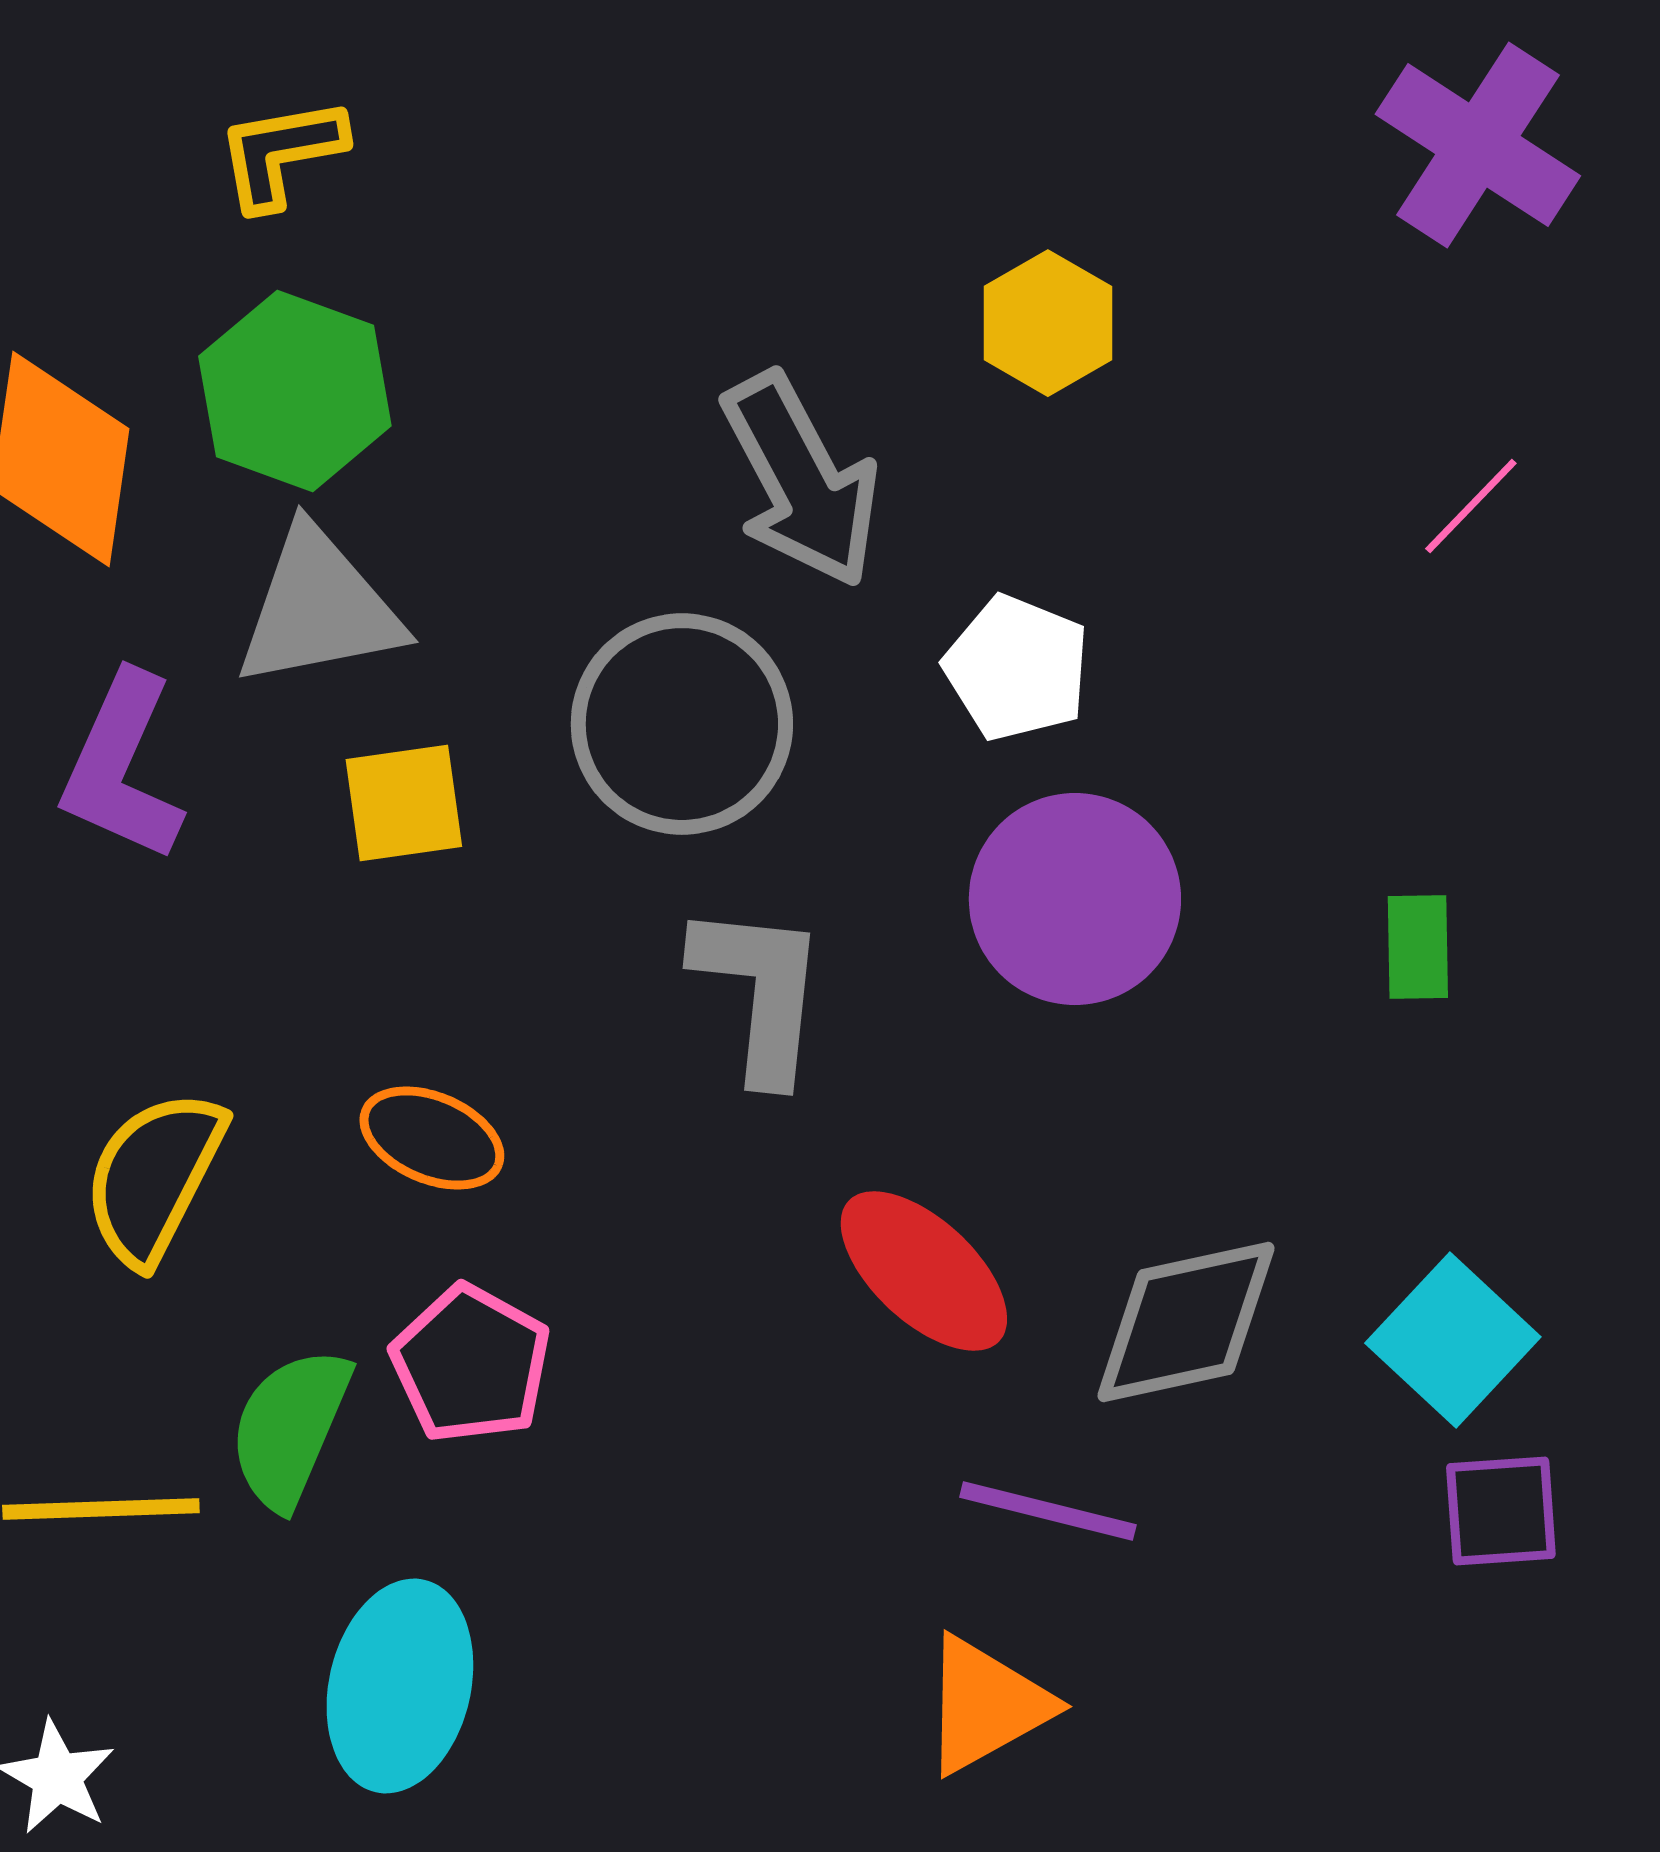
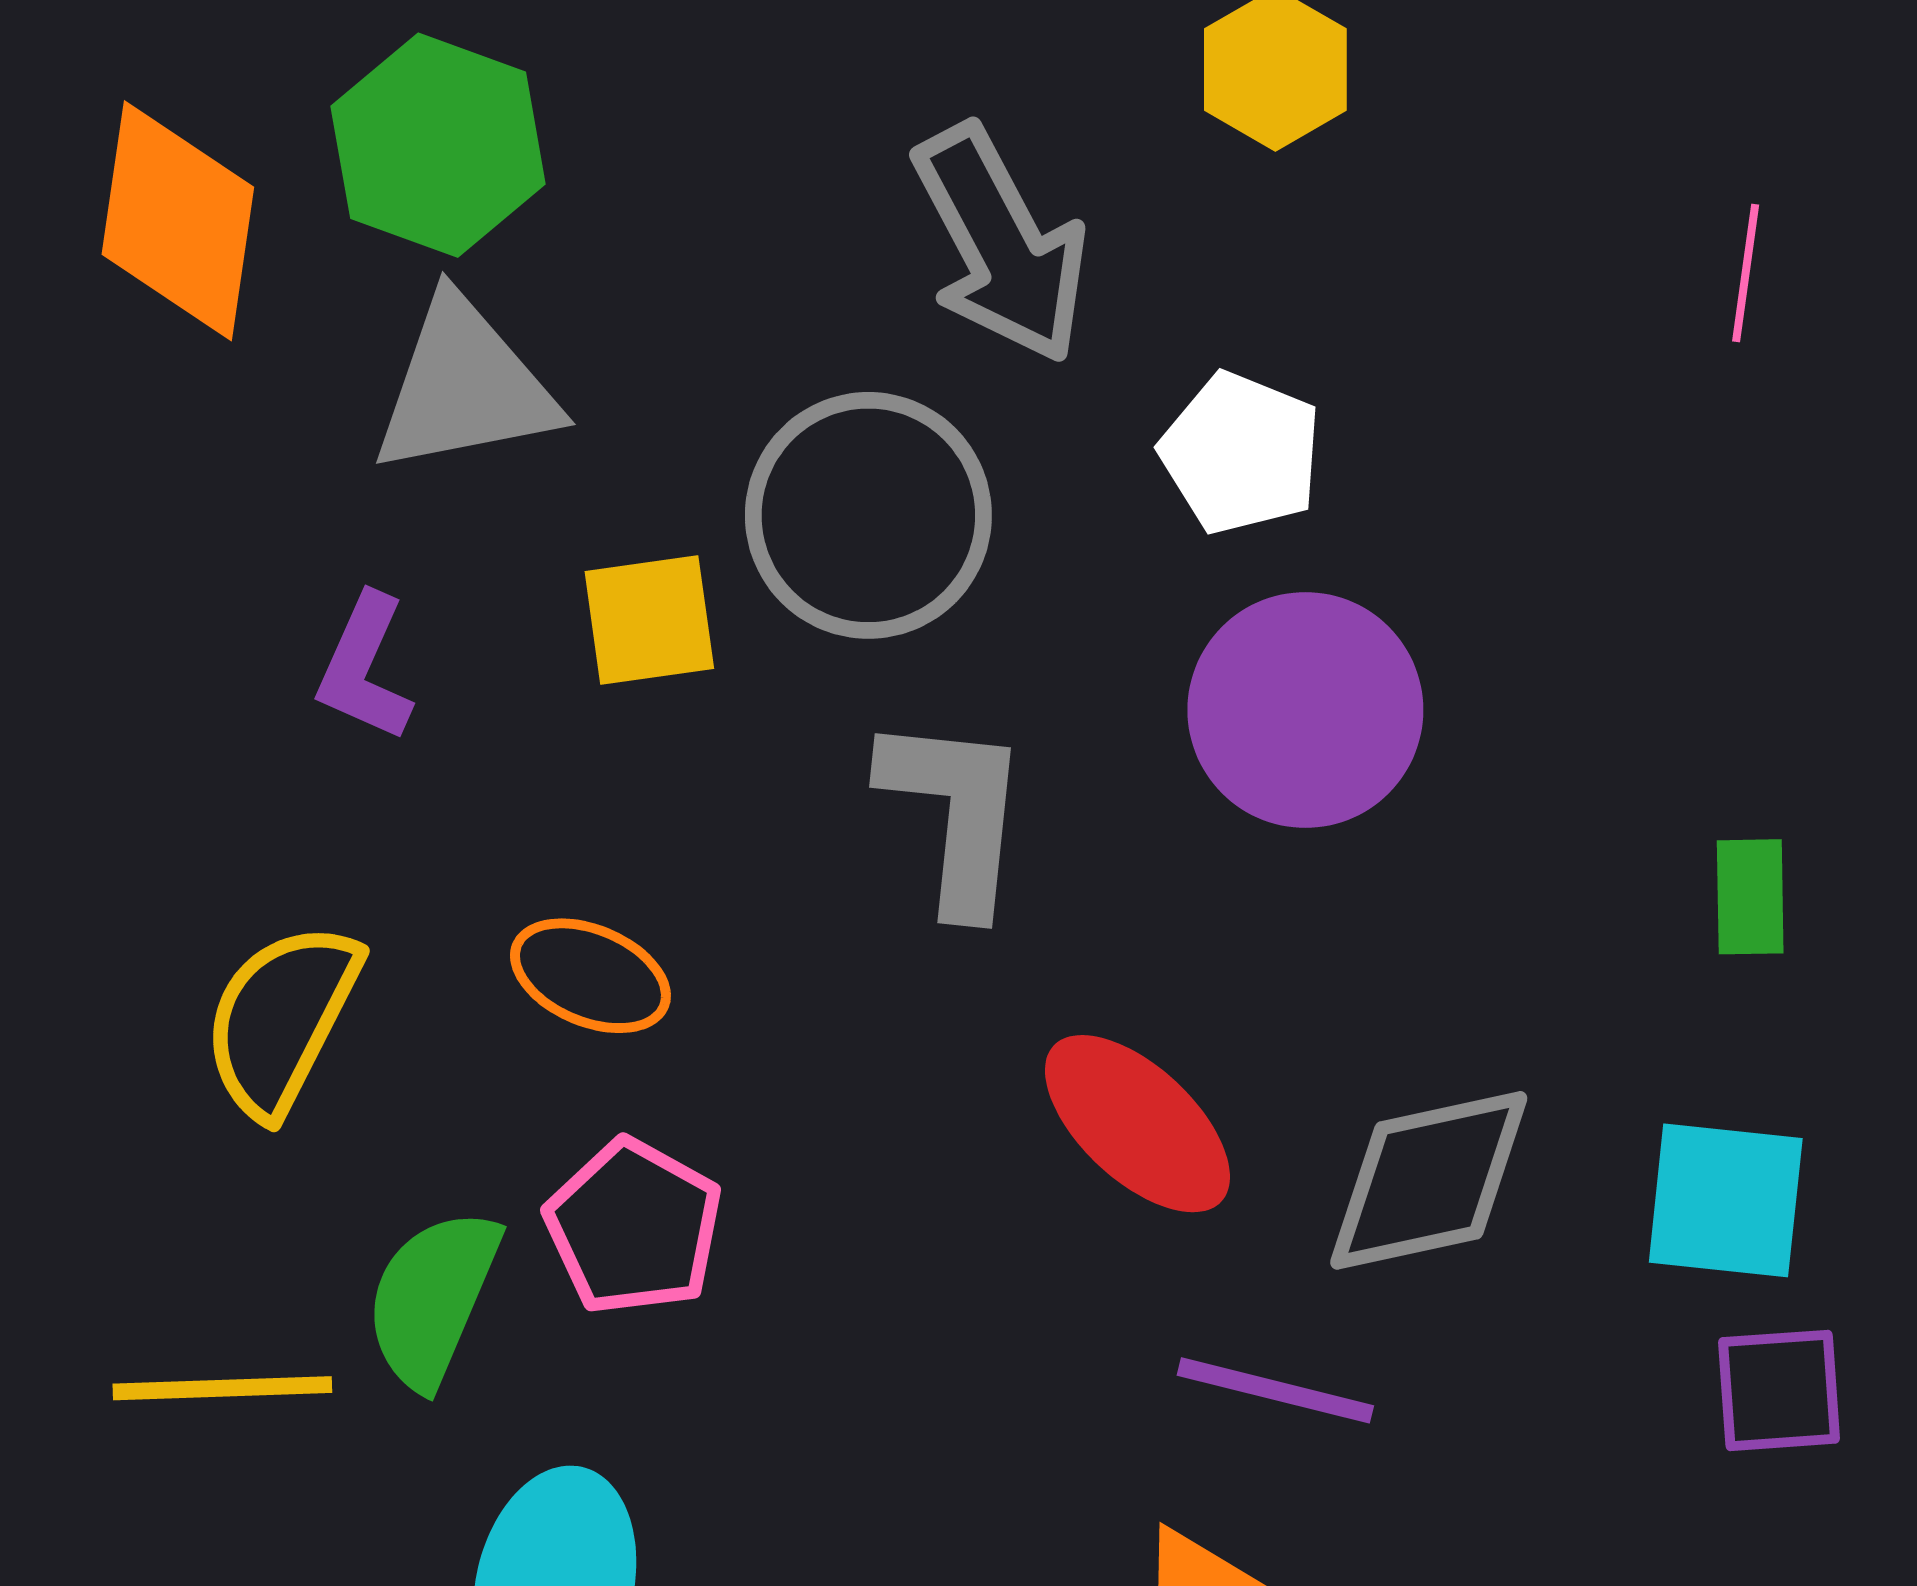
pink line: (1471, 506) -> (1746, 273), turned -36
purple L-shape: (122, 767) -> (365, 668), moved, size x0.7
yellow square: (404, 803) -> (649, 620), moved
green rectangle: (1418, 947) -> (1750, 897), moved
cyan square: (1453, 1340) -> (1726, 1200), turned -37

